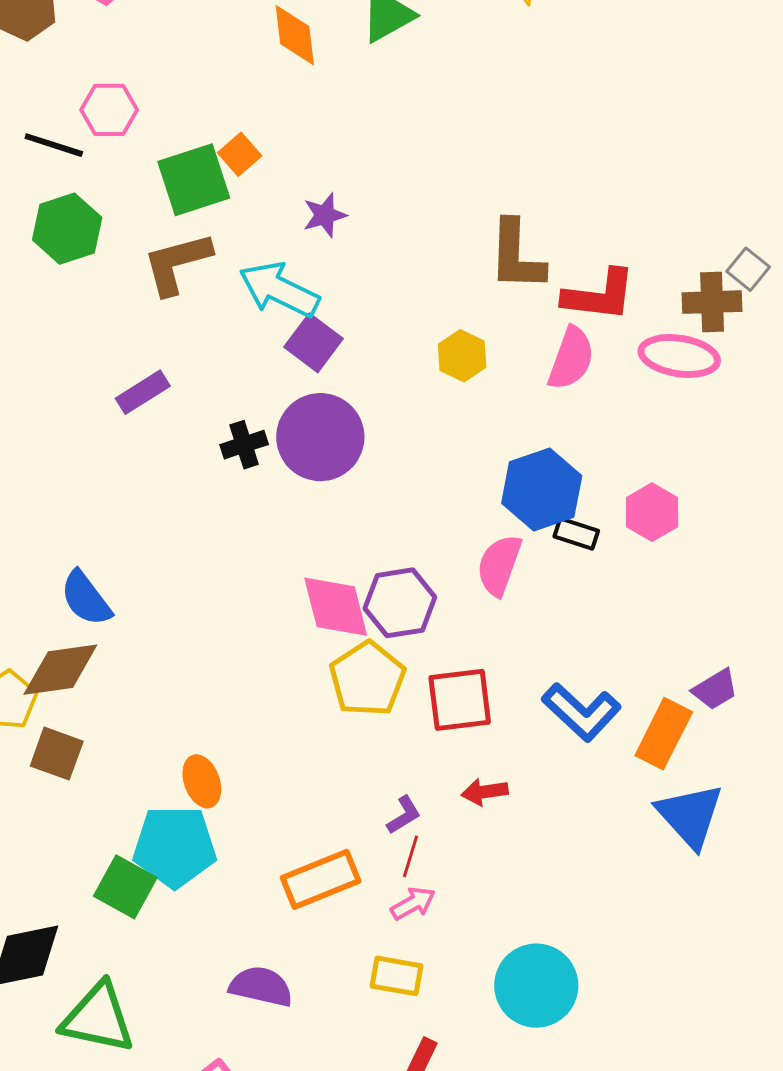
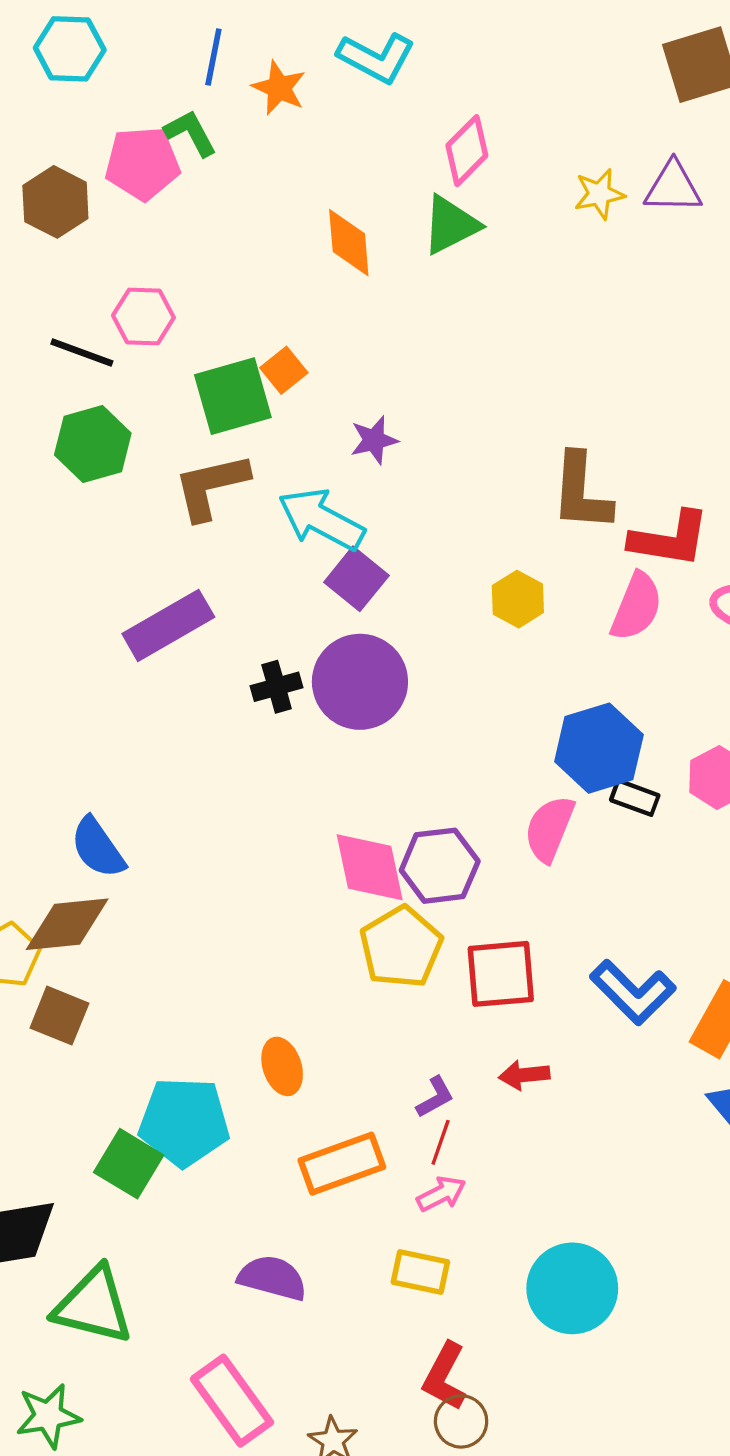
purple rectangle: (143, 392) -> (168, 625), size x1.5
orange ellipse: (202, 781) -> (282, 1066), moved

